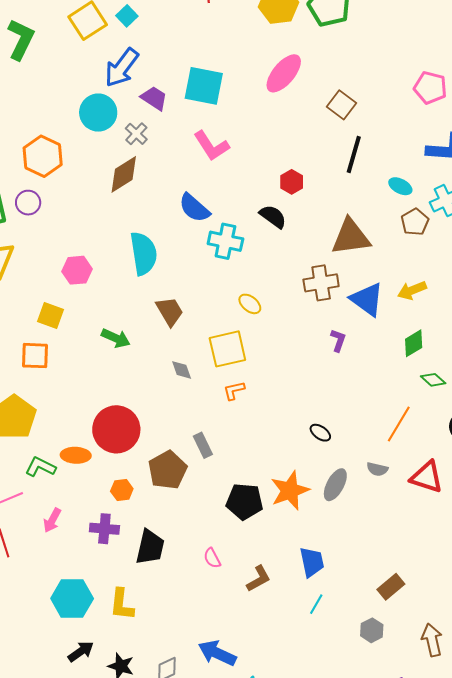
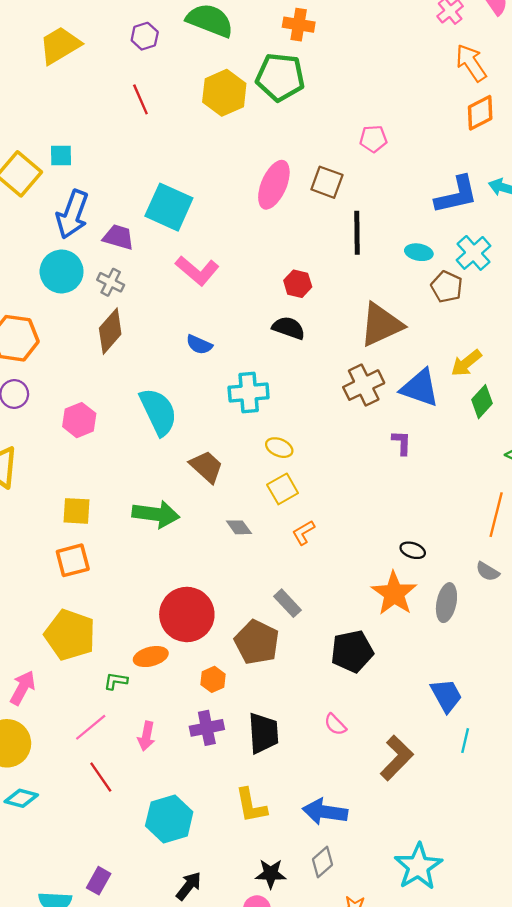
cyan square: (127, 16) -> (61, 155), turned -30
pink ellipse: (284, 73) -> (274, 185), moved
cyan square: (204, 86) -> (169, 207), turned 30
pink pentagon: (430, 88) -> (373, 139), moved, size x0.7
blue semicircle: (194, 208) -> (199, 345), size x0.7
cyan cross: (225, 241) -> (249, 393), moved
pink hexagon: (77, 270) -> (79, 420), moved
yellow ellipse: (250, 304) -> (279, 448), moved
green arrow: (116, 338) -> (156, 514), size x1.4
green diamond: (414, 343) -> (482, 402), moved
yellow square: (227, 349) -> (283, 489), size x0.7
green L-shape: (40, 467) -> (116, 681), size x0.7
gray semicircle: (377, 469) -> (488, 572), turned 35
orange star: (290, 491) -> (394, 593), moved
brown L-shape: (258, 579) -> (397, 758), moved, size x1.4
cyan hexagon: (72, 598) -> (169, 819), moved
black arrow: (81, 652) -> (189, 886), moved
blue arrow: (217, 653) -> (325, 812), moved

